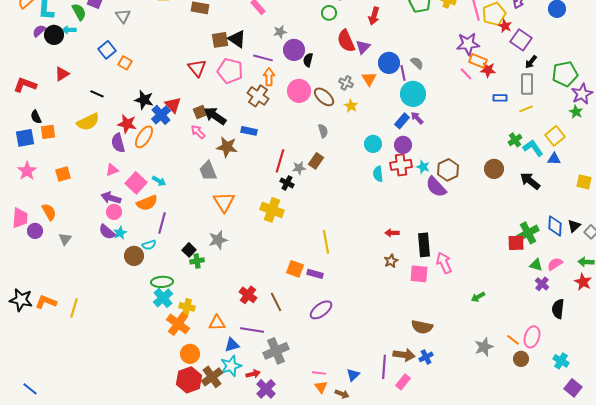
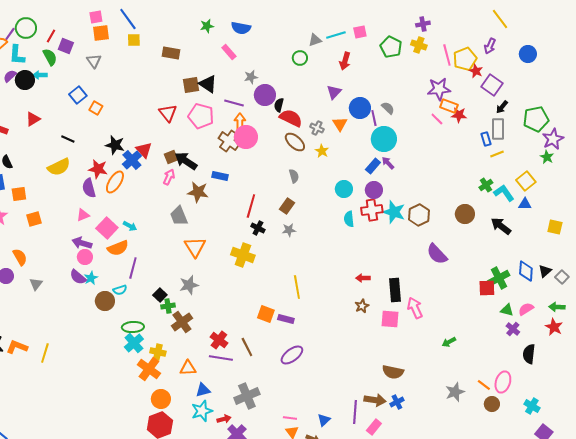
red semicircle: (346, 41) -> (291, 118), moved, turned 140
pink circle: (299, 91) -> (246, 137), moved
blue rectangle: (500, 98) -> (486, 139), moved, turned 72
orange square: (48, 132) -> (19, 194), moved
pink arrow: (198, 132) -> (169, 177), turned 70
cyan star: (423, 167) -> (394, 212), size x1.6
gray star: (299, 168) -> (289, 230), moved
purple semicircle: (436, 187) -> (437, 254), moved
purple line: (252, 330) -> (221, 358), moved
brown cross: (212, 377) -> (182, 322), moved

